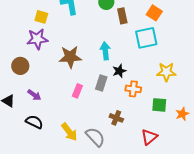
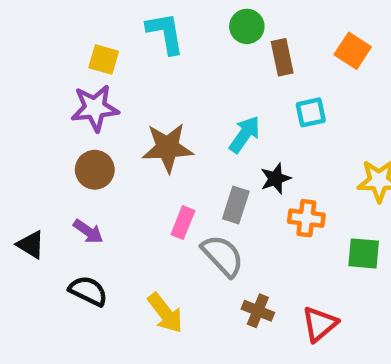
cyan square: (146, 38) -> (311, 112), moved, size x0.6
cyan arrow: (105, 51) -> (245, 134), turned 42
brown circle: (20, 66) -> (95, 170), moved
brown cross: (116, 118) -> (258, 311), moved
gray semicircle: (95, 137) -> (223, 256), moved
red triangle: (149, 137) -> (320, 324), moved

